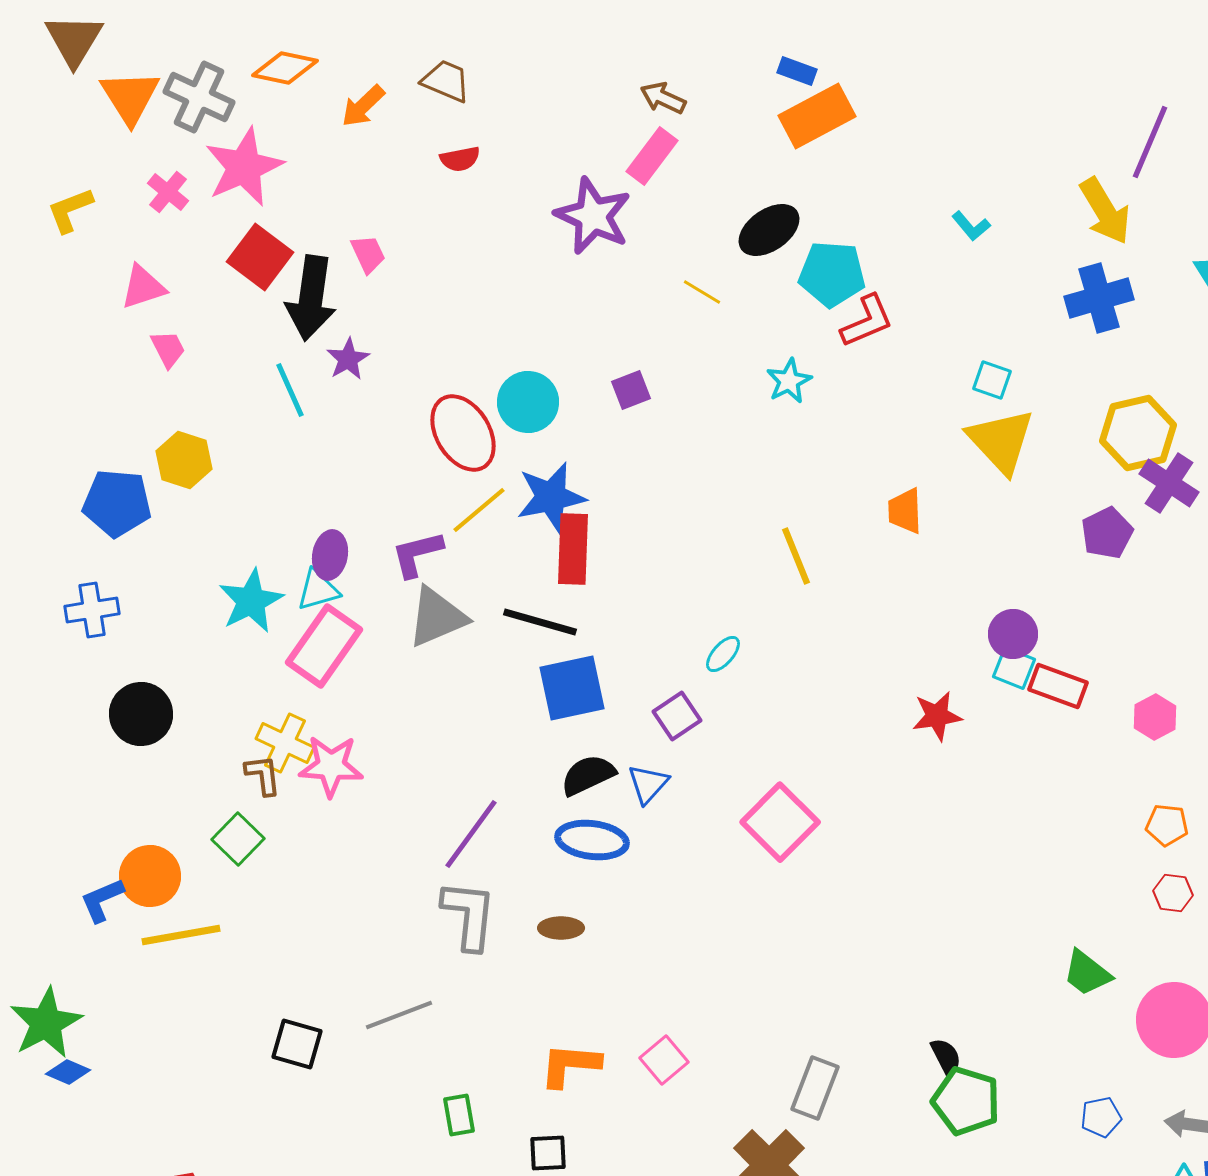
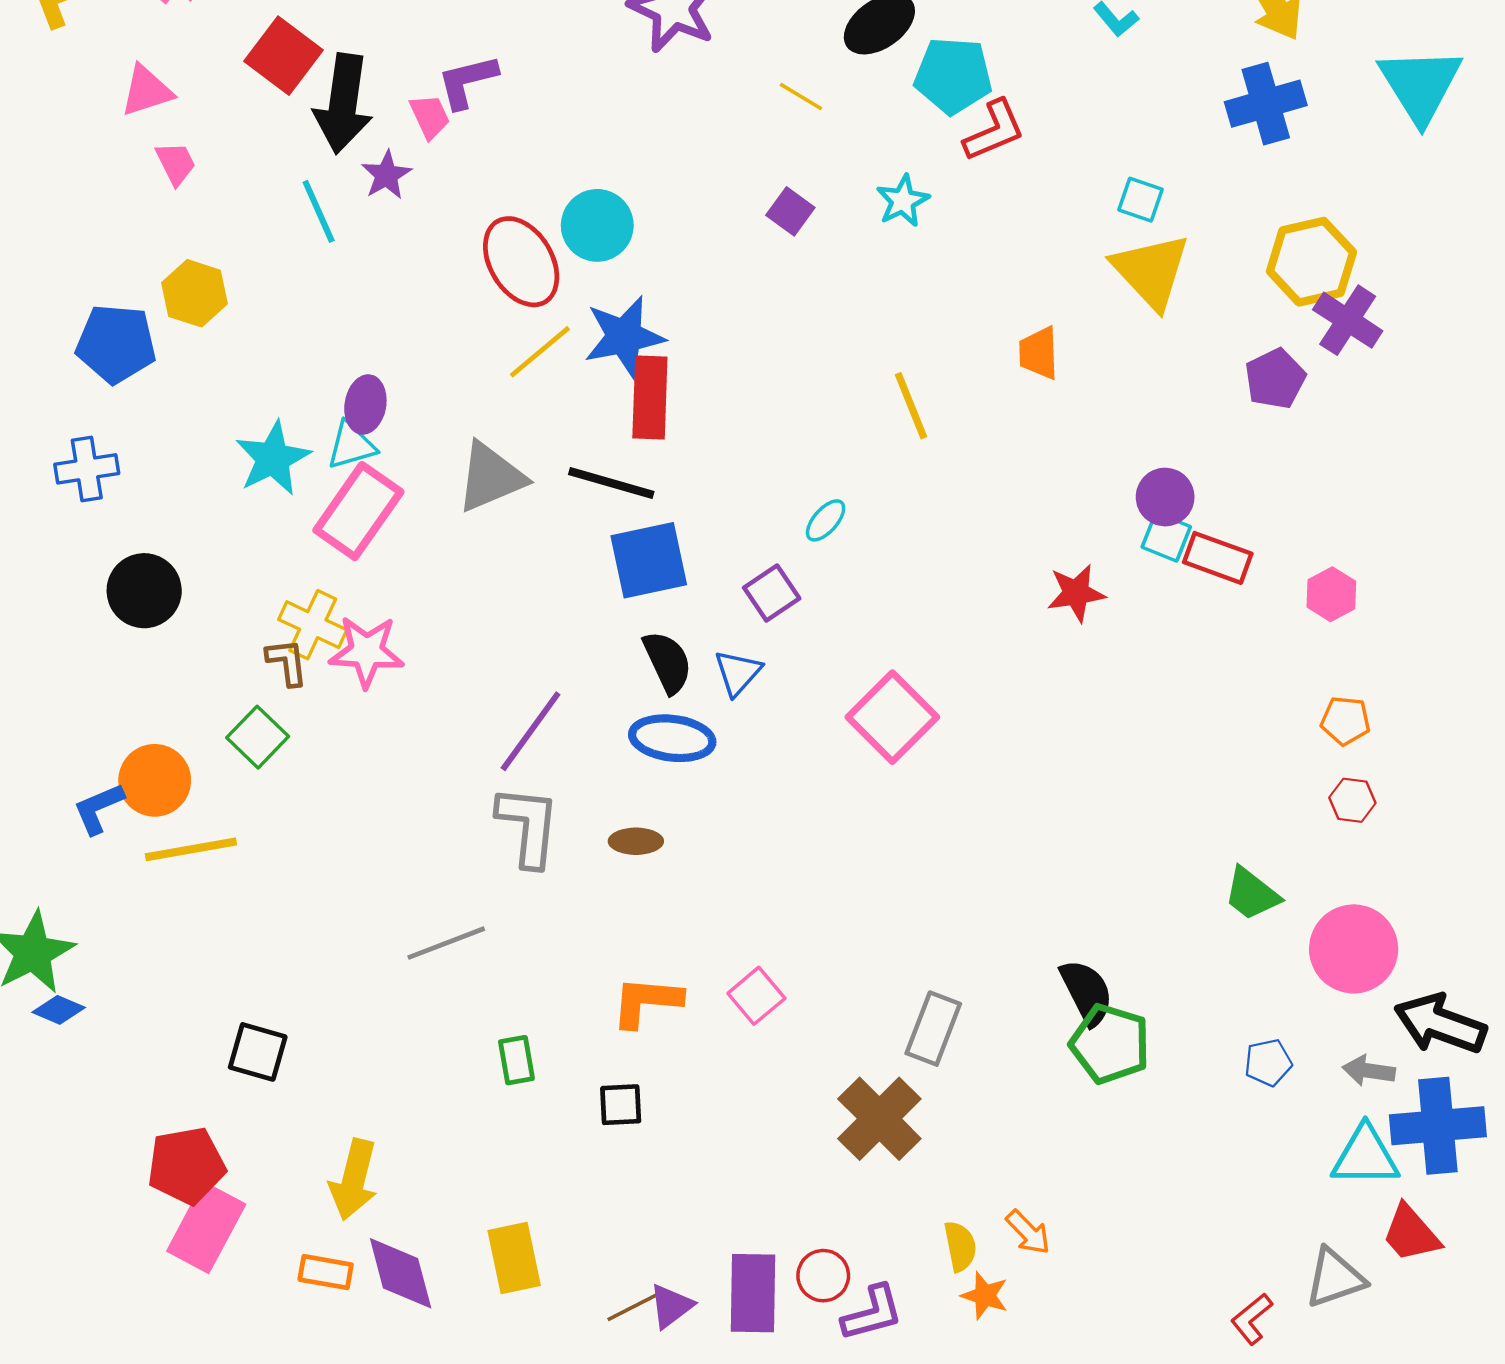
pink trapezoid: (368, 254) -> (430, 117), moved
purple square: (631, 390) -> (790, 211), moved, turned -33
purple L-shape: (417, 554) -> (467, 81), moved
black semicircle: (588, 775) -> (667, 662), turned 90
black square: (297, 1044) -> (258, 1052), moved
black semicircle: (946, 1057) -> (1087, 992), size x1.5

